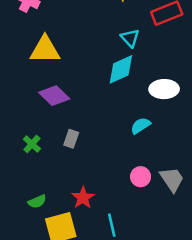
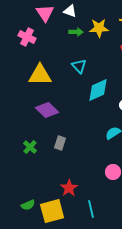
cyan triangle: (130, 38) -> (79, 66), moved
green semicircle: (37, 202) -> (28, 205), moved

